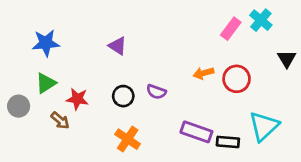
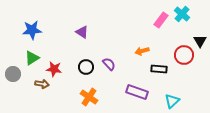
red circle: (237, 79) -> (184, 55), moved
purple semicircle: (156, 92) -> (109, 64), turned -152
brown arrow: (60, 120) -> (42, 84), turned -32
cyan triangle: (264, 126) -> (172, 101), moved, size x0.7
black rectangle: (228, 142) -> (159, 69), moved

